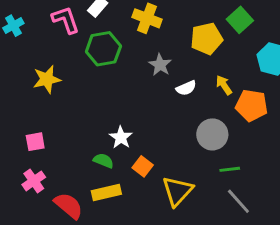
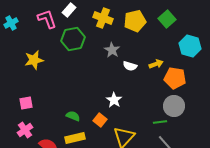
yellow pentagon: (207, 39) -> (135, 21), moved
yellow arrow: (224, 85) -> (156, 64), turned 104
white semicircle: (186, 88) -> (130, 66), turned 40
gray circle: (212, 134) -> (174, 106), moved
white star: (121, 137) -> (114, 100), moved

